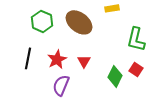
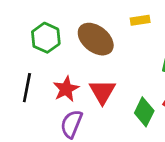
red triangle: (84, 61) -> (102, 92), size x1.5

